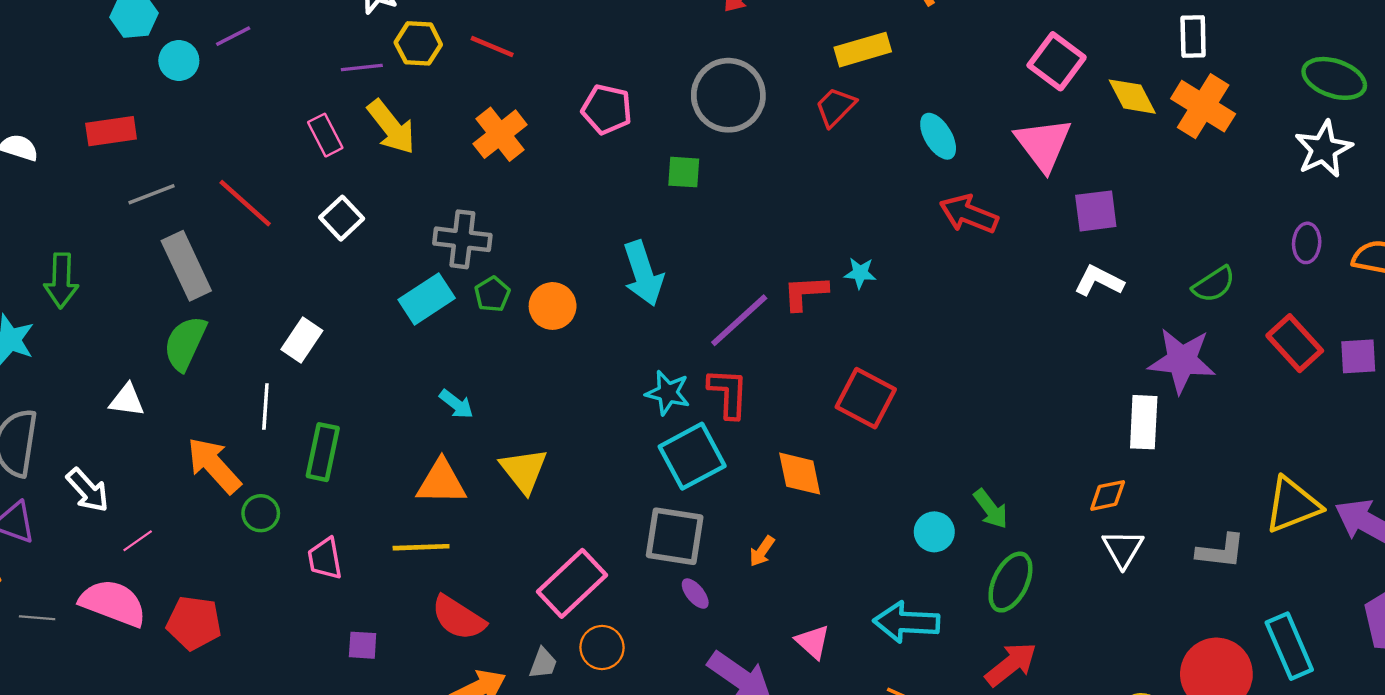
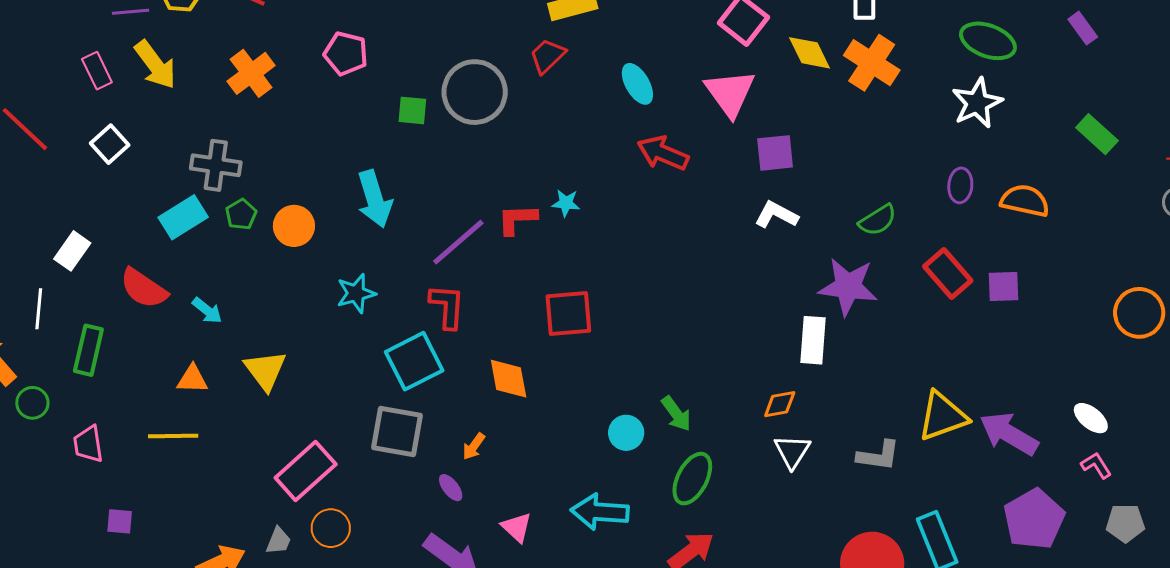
gray circle: (728, 95) -> (475, 92), moved
cyan star: (668, 393) -> (356, 293), moved, turned -30
red square: (866, 398) -> (568, 313), turned -34
orange triangle: (441, 482) -> (192, 379), size x0.7
purple ellipse: (695, 594) -> (451, 488), moved
red semicircle: (458, 618) -> (144, 288), moved

